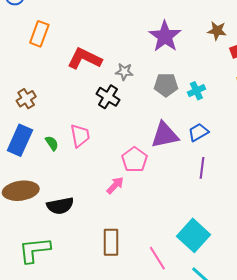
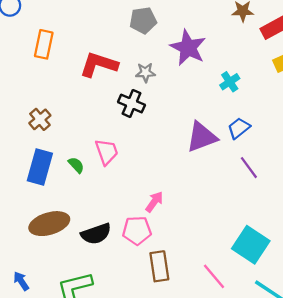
purple star: (165, 36) -> (188, 48), moved
gray pentagon: (166, 85) -> (143, 20), moved
pink pentagon: (134, 160) -> (137, 231), moved, turned -30
purple line: (202, 168) -> (249, 168), turned -35

